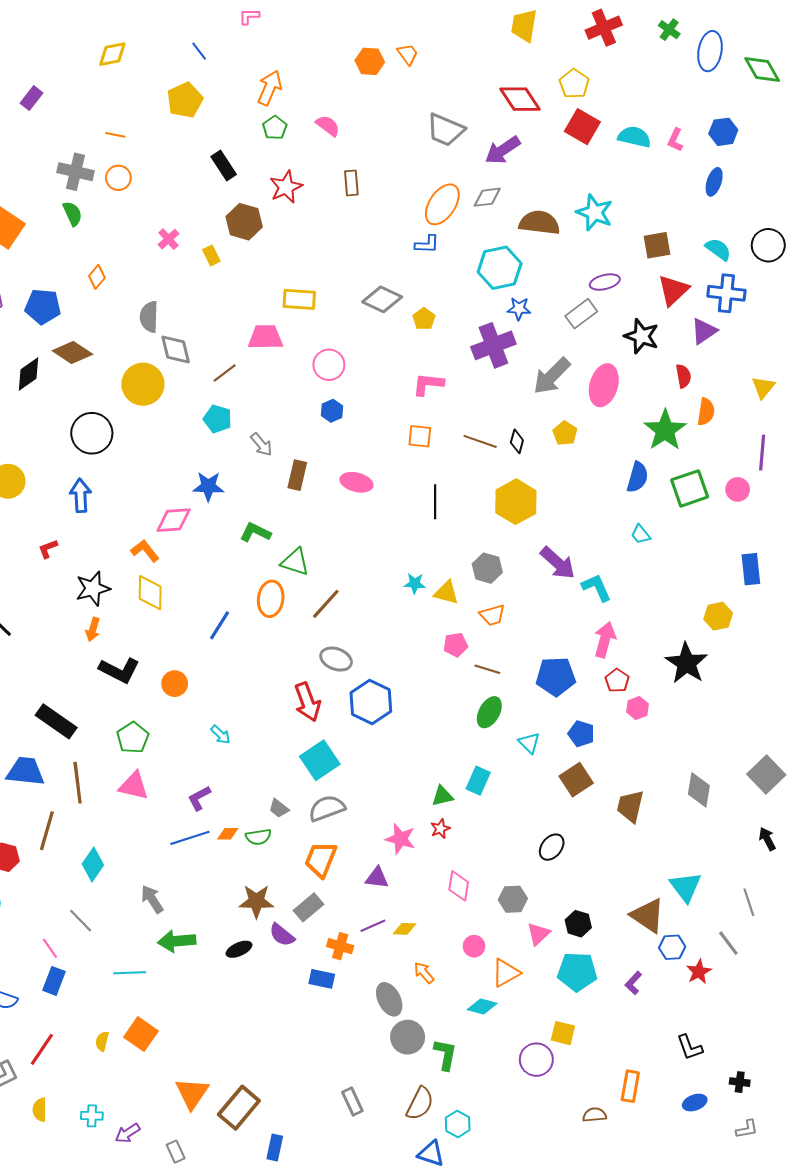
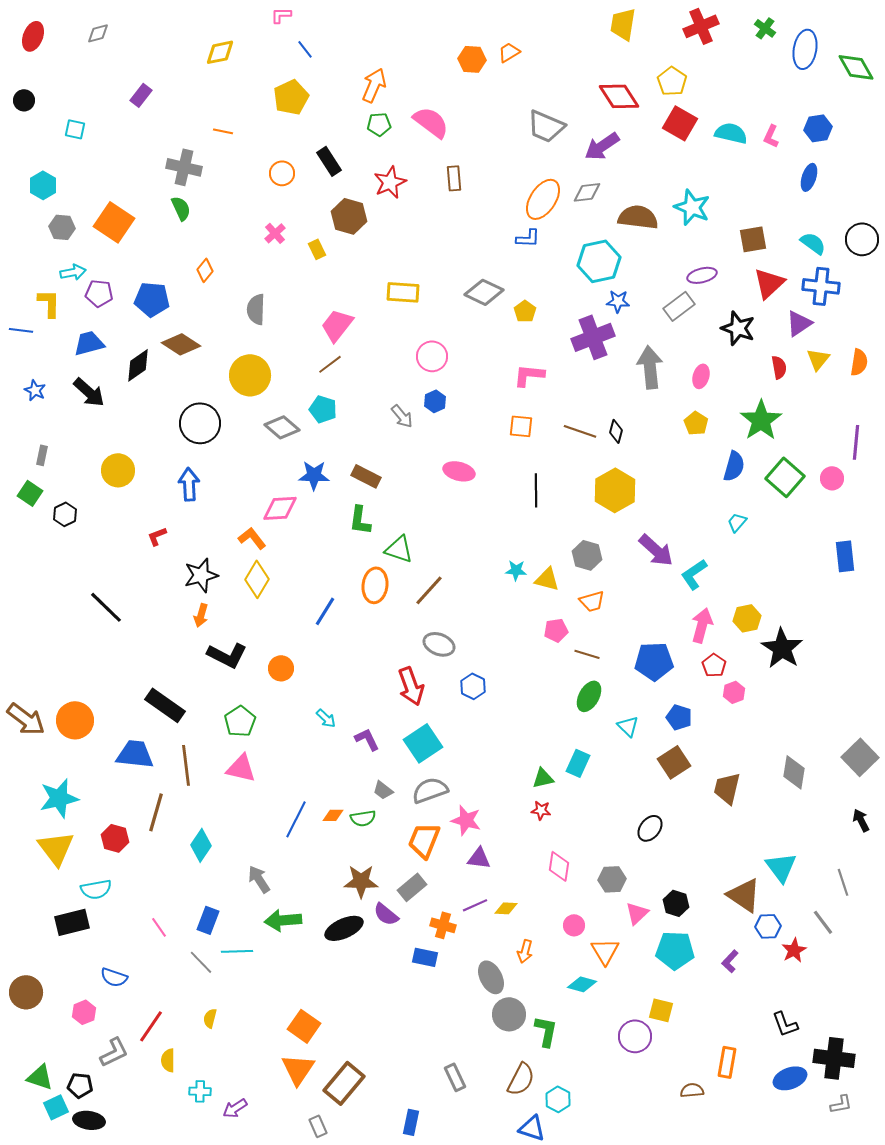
pink L-shape: (249, 16) -> (281, 15), moved
orange trapezoid: (408, 54) -> (509, 52), turned -85
pink semicircle: (328, 126) -> (431, 122), size x1.5
green pentagon: (275, 128) -> (379, 124), turned 30
orange circle: (118, 178) -> (282, 173), moved
pink trapezoid: (266, 337) -> (337, 325), moved, turned -51
gray diamond: (176, 349) -> (282, 427), moved, turned -36
gray arrow: (552, 376) -> (650, 367), turned 129
pink ellipse: (604, 385) -> (701, 376), size x0.6
yellow triangle: (763, 387) -> (818, 359), moved
orange semicircle: (706, 412) -> (859, 362), moved
yellow pentagon: (565, 433) -> (696, 423), moved
gray arrow: (261, 444) -> (402, 416), moved
brown rectangle: (297, 475) -> (366, 476), moved, turned -76
green square: (690, 488) -> (785, 477), turned -30
green L-shape: (255, 532) -> (360, 520), turned -108
cyan trapezoid: (641, 534) -> (737, 522), turned 80
cyan L-shape: (597, 588) -> (694, 574), turned -100
yellow diamond: (150, 593) -> (257, 579), turned 30
yellow hexagon: (718, 616) -> (747, 618), moved
blue hexagon: (371, 702) -> (473, 686), size x0.6
purple L-shape: (199, 798) -> (367, 739), moved, turned 92
red star: (440, 829) -> (541, 810), turned 30
blue line: (190, 838) -> (296, 819), turned -45
pink star: (400, 839) -> (466, 820), moved
gray line: (81, 921) -> (201, 962), moved
black ellipse: (239, 949) -> (344, 928), size x1.5
orange arrow: (424, 973) -> (525, 951), turned -125
orange triangle: (506, 973) -> (605, 951), turned -32
blue rectangle: (54, 981) -> (208, 920), moved
orange square: (141, 1034) -> (304, 1026), moved
black cross: (740, 1082) -> (834, 1058), size x2.0
blue ellipse: (695, 1103) -> (790, 1078), size x1.4
yellow semicircle: (40, 1110) -> (168, 1060), moved
blue rectangle: (275, 1147) -> (411, 1122), moved
gray rectangle: (176, 1152) -> (318, 1126), moved

